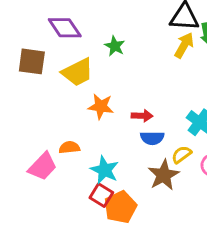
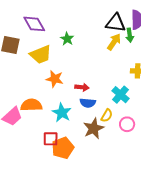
orange semicircle: (69, 147) -> (31, 105), size x1.5
yellow semicircle: (182, 155) -> (107, 115), turned 152
cyan star: (105, 170) -> (62, 113), moved
red square: (101, 195) -> (51, 139), turned -35

